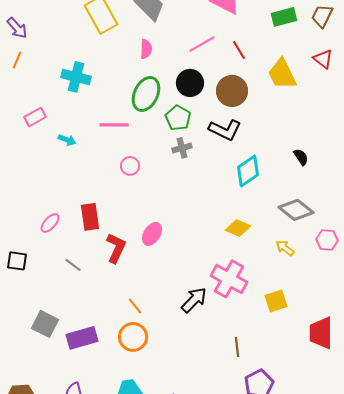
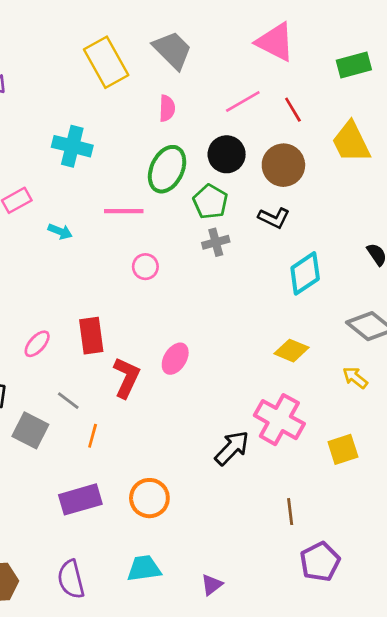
black L-shape: (225, 130) -> (274, 218), size x0.7
orange line: (135, 306) -> (93, 436), moved, turned 54
gray square: (45, 324) -> (30, 430), moved

